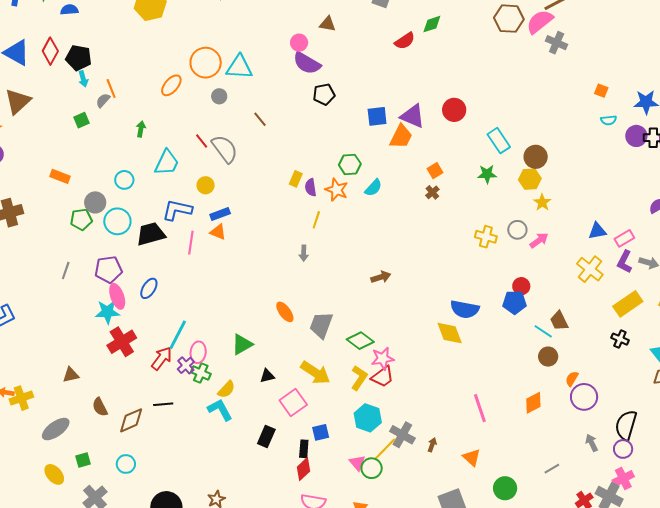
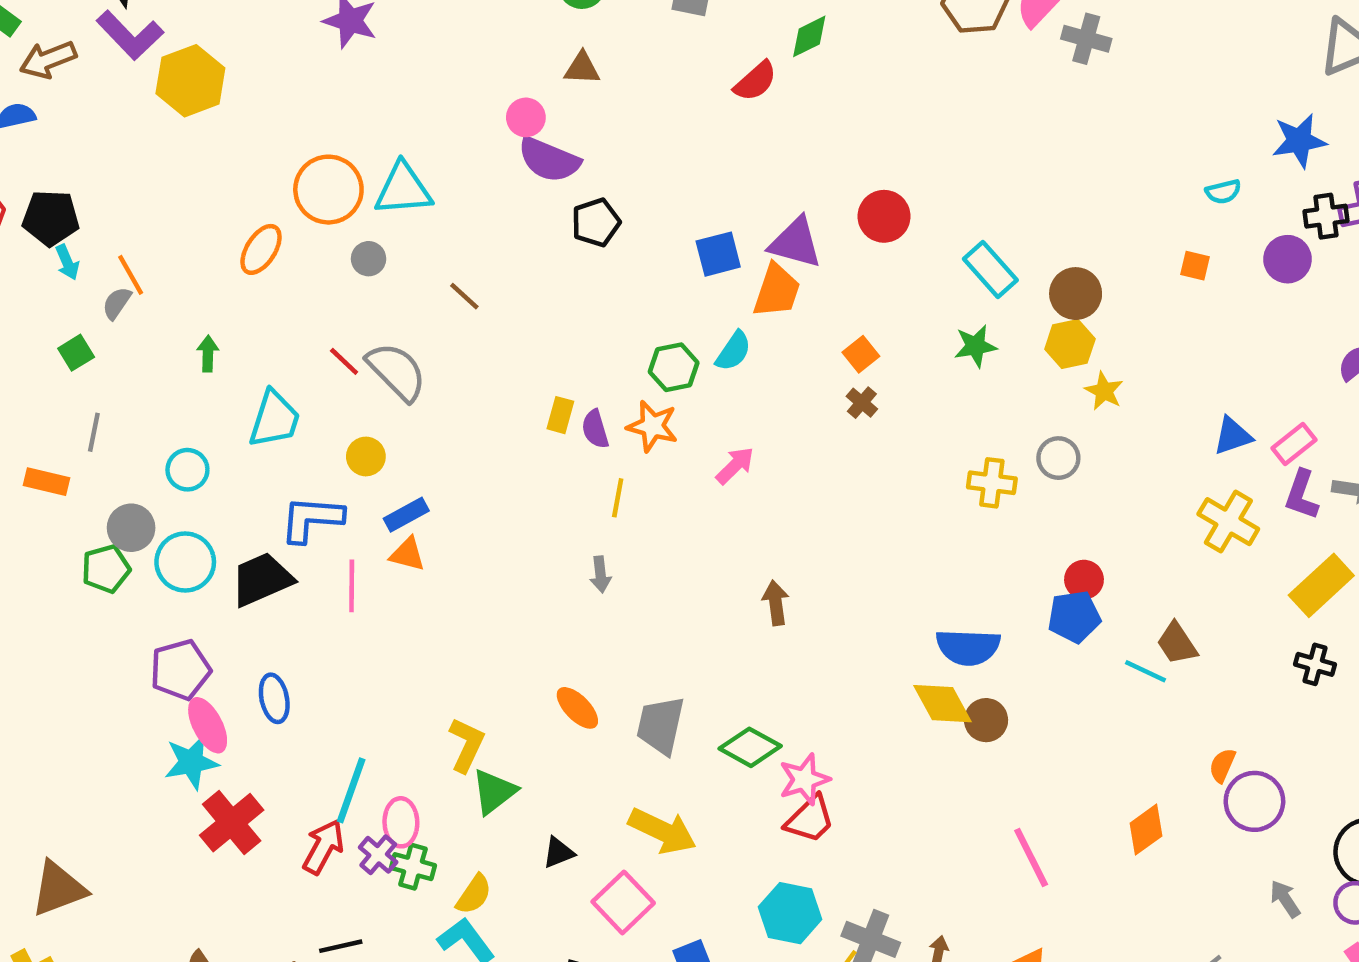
orange square: (601, 91) -> (1195, 266), moved
purple circle: (636, 136) -> (1288, 259), moved
cyan semicircle: (373, 188) -> (733, 351), moved
pink arrow: (539, 240) -> (735, 466), moved
gray line: (66, 271) -> (94, 432), moved
brown arrow: (381, 277) -> (776, 603), turned -72
blue ellipse: (149, 288) -> (274, 698), turned -35
brown circle: (548, 357) -> (986, 720), moved
brown triangle: (71, 375) -> (59, 889), moved, size x1.6
yellow L-shape: (359, 378) -> (467, 745), moved

